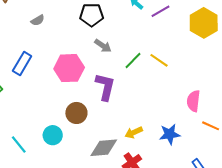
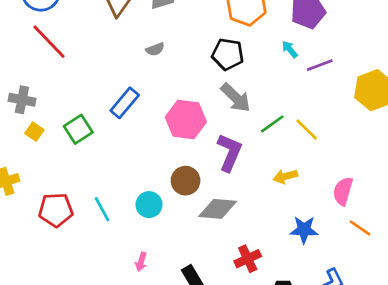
gray arrow: (103, 46) -> (236, 98), size x1.4
yellow arrow: (134, 132) -> (285, 176), moved
gray diamond: (104, 148) -> (218, 209), moved

